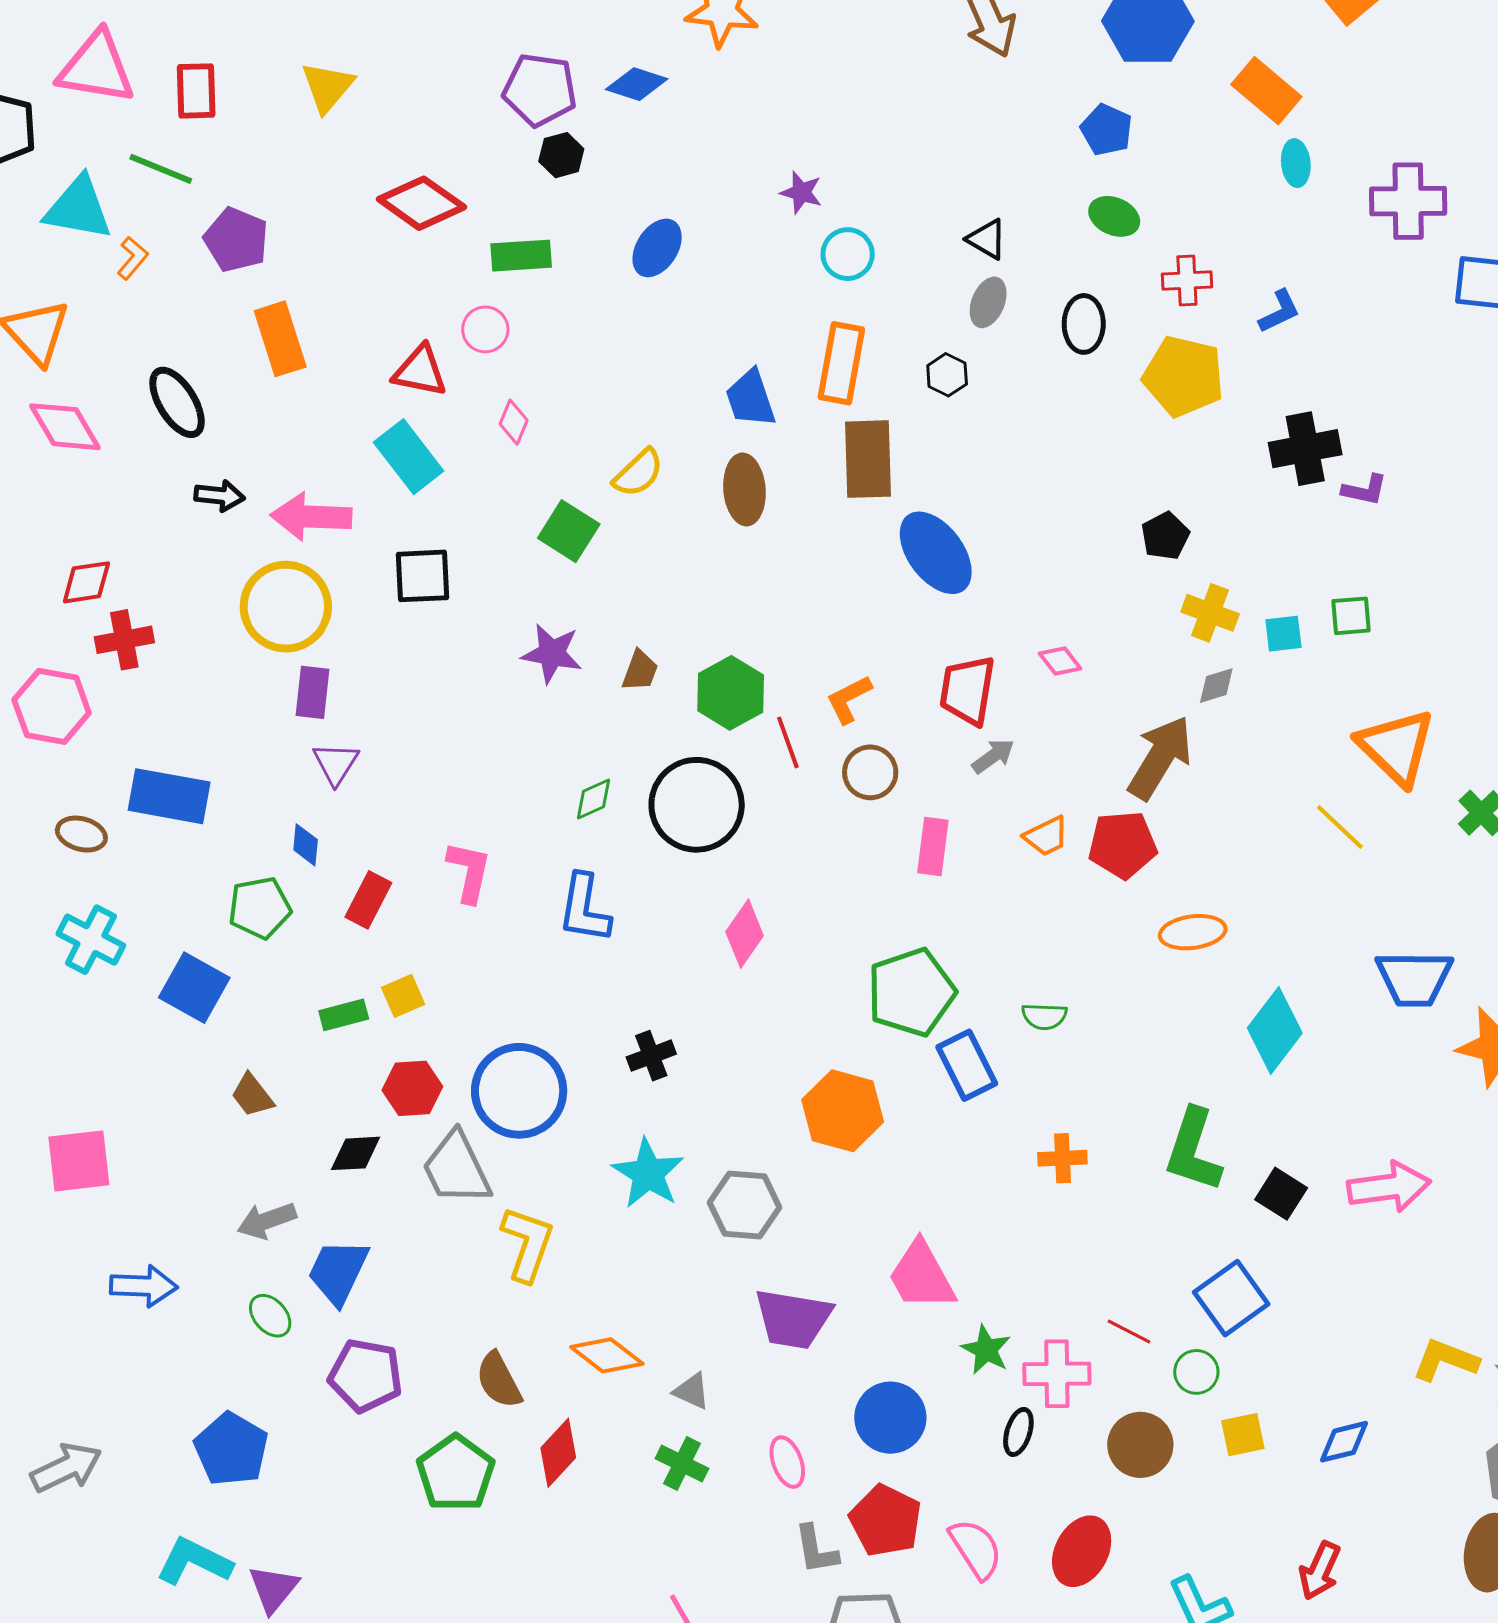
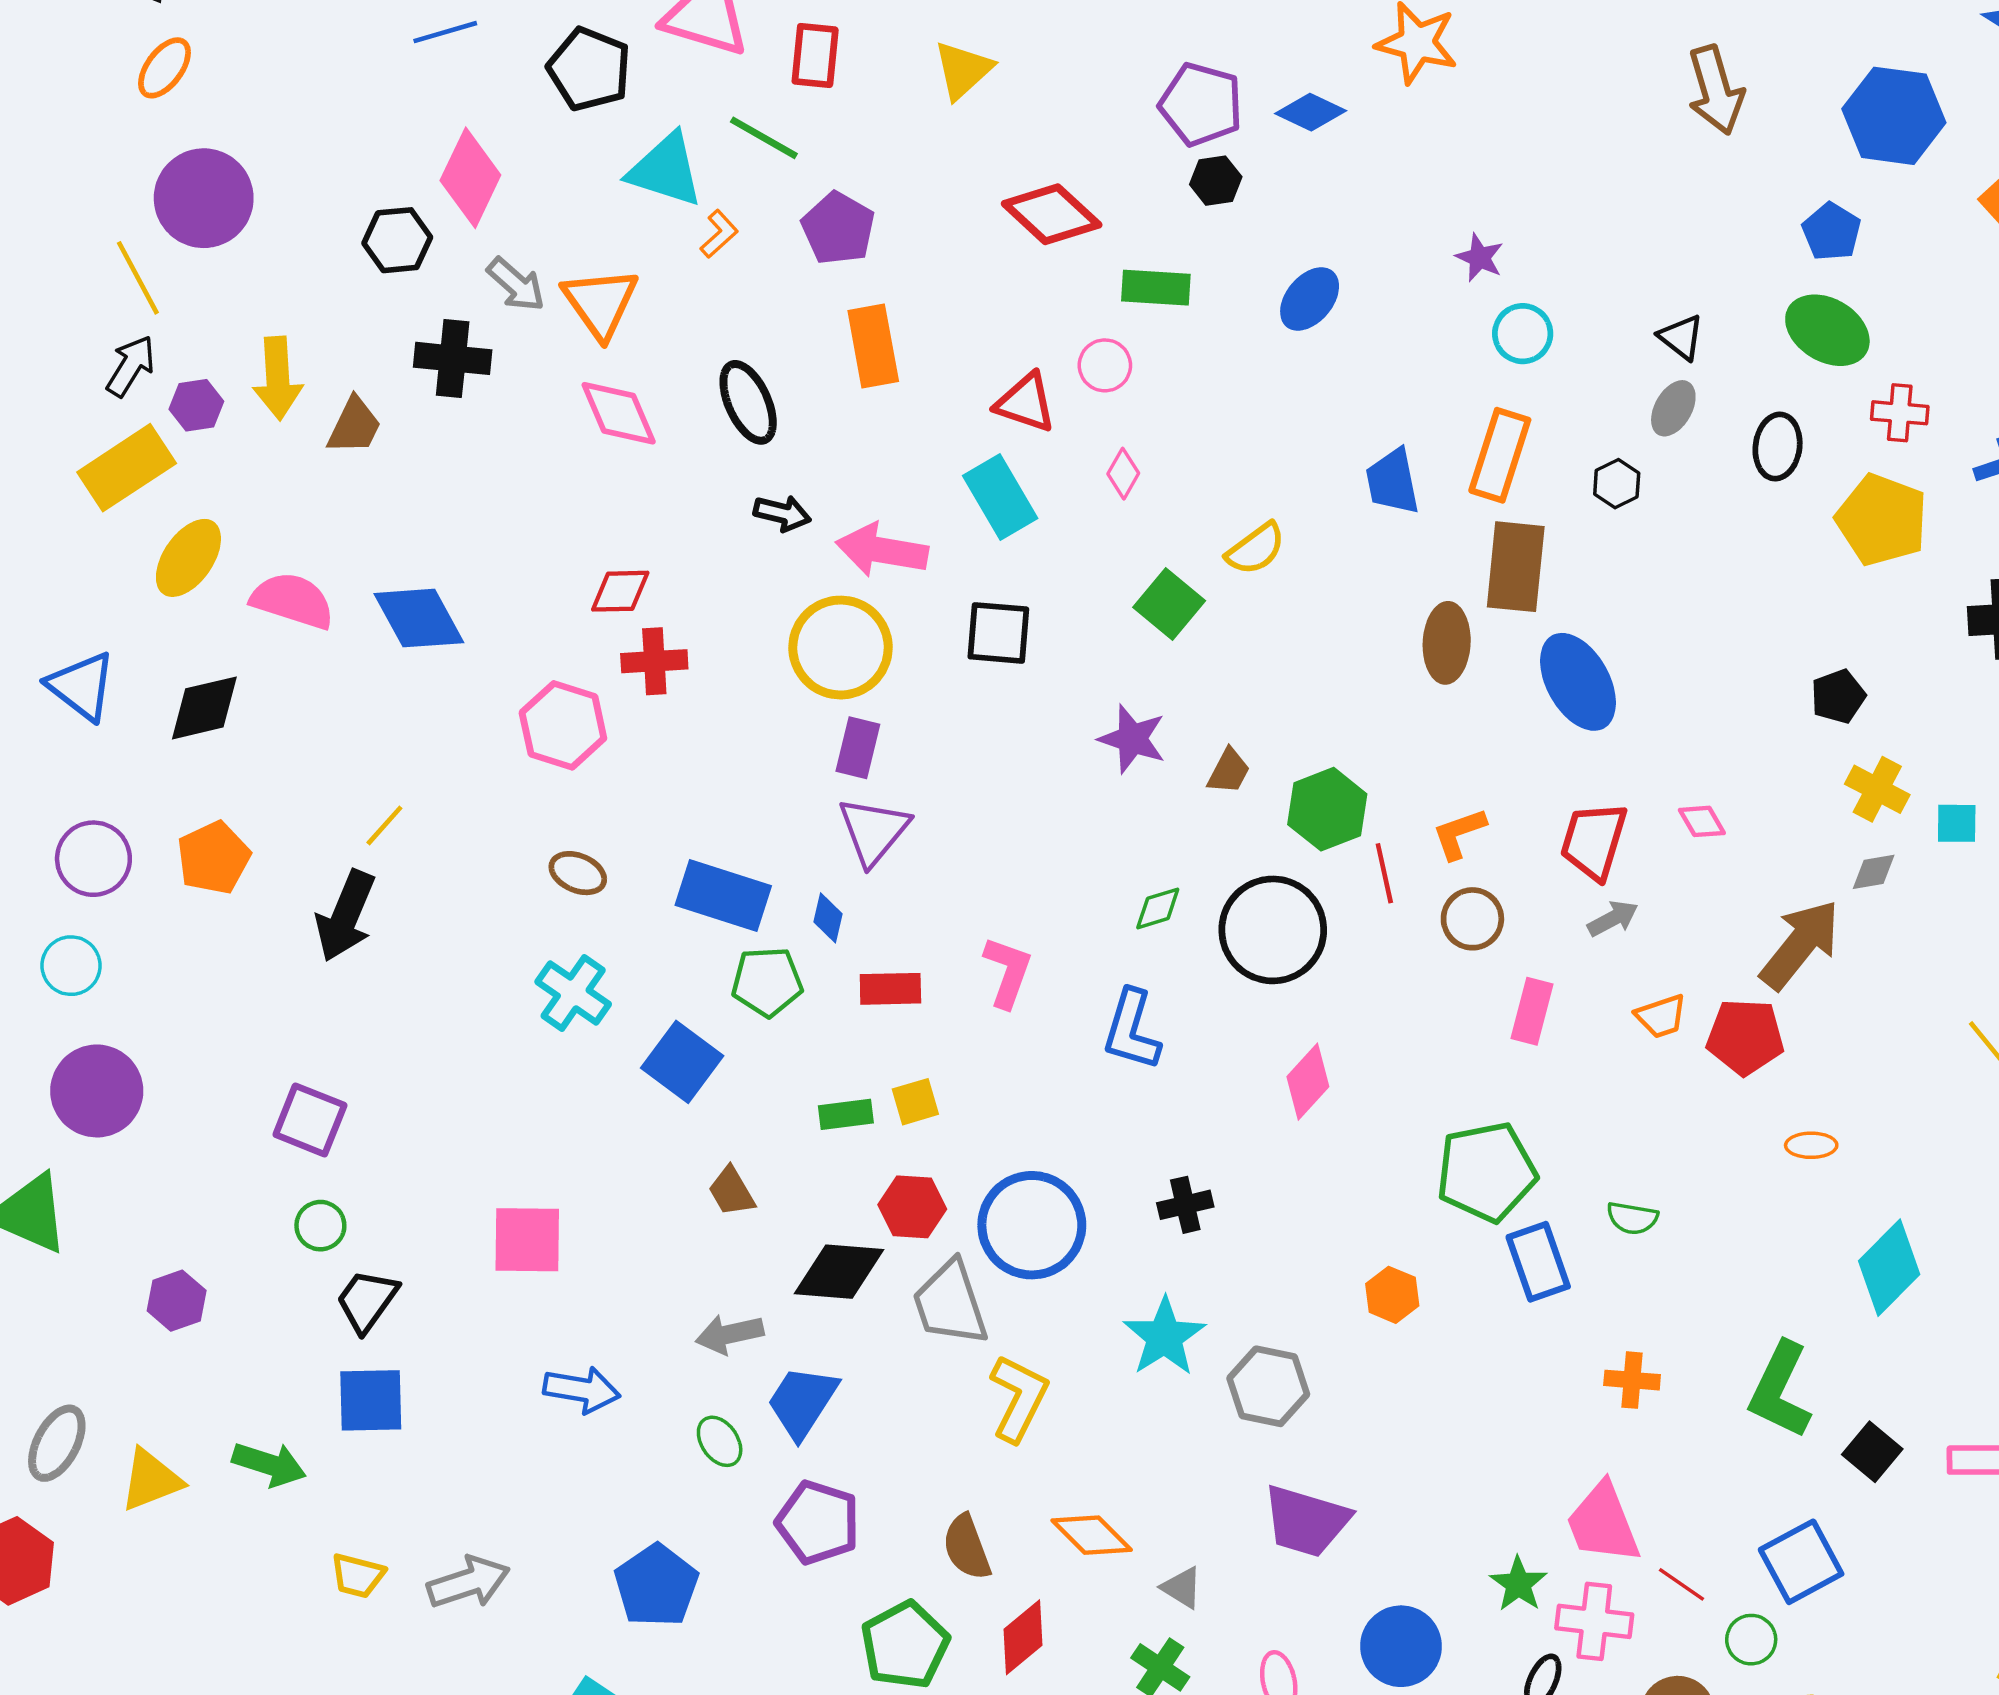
green ellipse: (1114, 216) -> (1827, 330), size x1.5
brown ellipse: (744, 489) -> (1447, 643), moved
purple triangle: (336, 763) -> (874, 831), size x1.4
blue rectangle: (169, 796) -> (723, 895), moved
red rectangle: (368, 900) -> (890, 989), turned 54
orange ellipse: (1193, 932) -> (1811, 1145), size x0.7
orange hexagon: (843, 1111) -> (1392, 1295), size x0.6
black diamond: (355, 1153) -> (839, 1272), size x1.5
pink trapezoid: (921, 1276) -> (1603, 1523), moved

